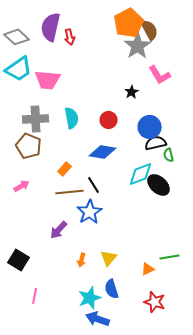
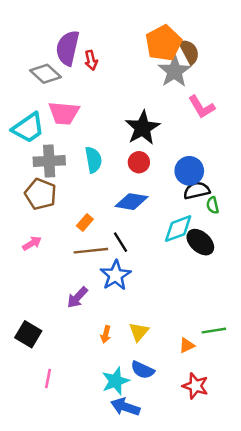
gray diamond: (17, 37) -> (45, 74), moved
cyan trapezoid: (19, 69) -> (28, 128), moved
black star: (132, 92) -> (143, 128), moved, size x2.0
blue semicircle: (112, 289) -> (143, 370), turned -48

